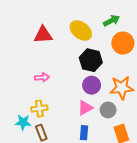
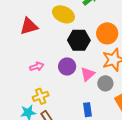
orange circle: (123, 43) -> (107, 33), moved
purple circle: (92, 85) -> (67, 66), moved
pink triangle: (85, 108) -> (88, 74), moved

